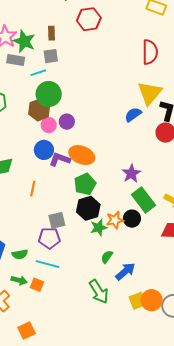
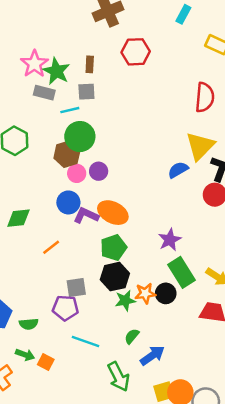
orange line: (33, 189) -> (51, 247), turned 35
cyan line: (48, 264) -> (85, 342), moved

